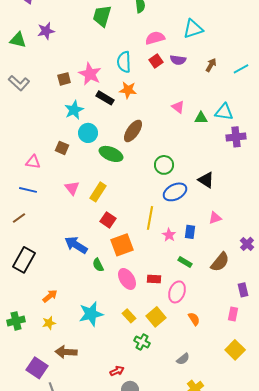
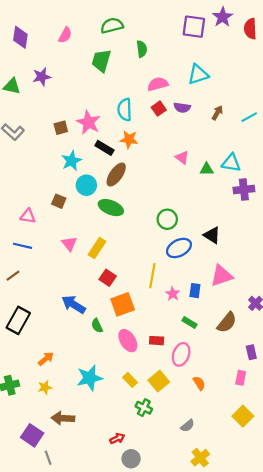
brown ellipse: (133, 131) -> (116, 175), moved
pink triangle: (215, 218) -> (222, 276), size x1.6

